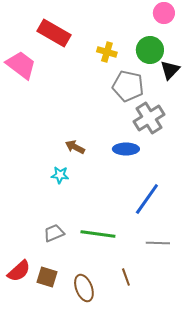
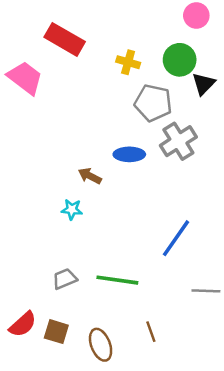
blue ellipse: (126, 149) -> (129, 154), moved
gray line: (158, 243) -> (206, 291), moved

